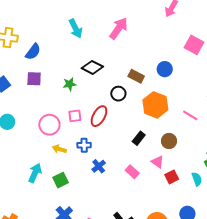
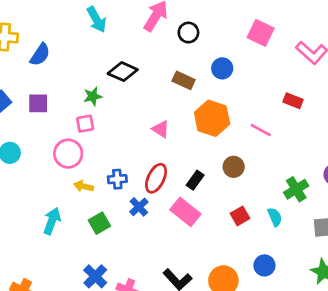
purple square: (34, 79) -> (38, 103), moved
black circle: (118, 94) -> (188, 33), moved
pink square: (75, 116) -> (85, 124), moved
red ellipse: (99, 116) -> (156, 178), moved
black rectangle: (139, 138) -> (195, 180), moved
pink triangle: (158, 162) -> (161, 129), moved
pink rectangle: (132, 172) -> (185, 212), size x1.5
green square: (61, 180) -> (99, 223), moved

